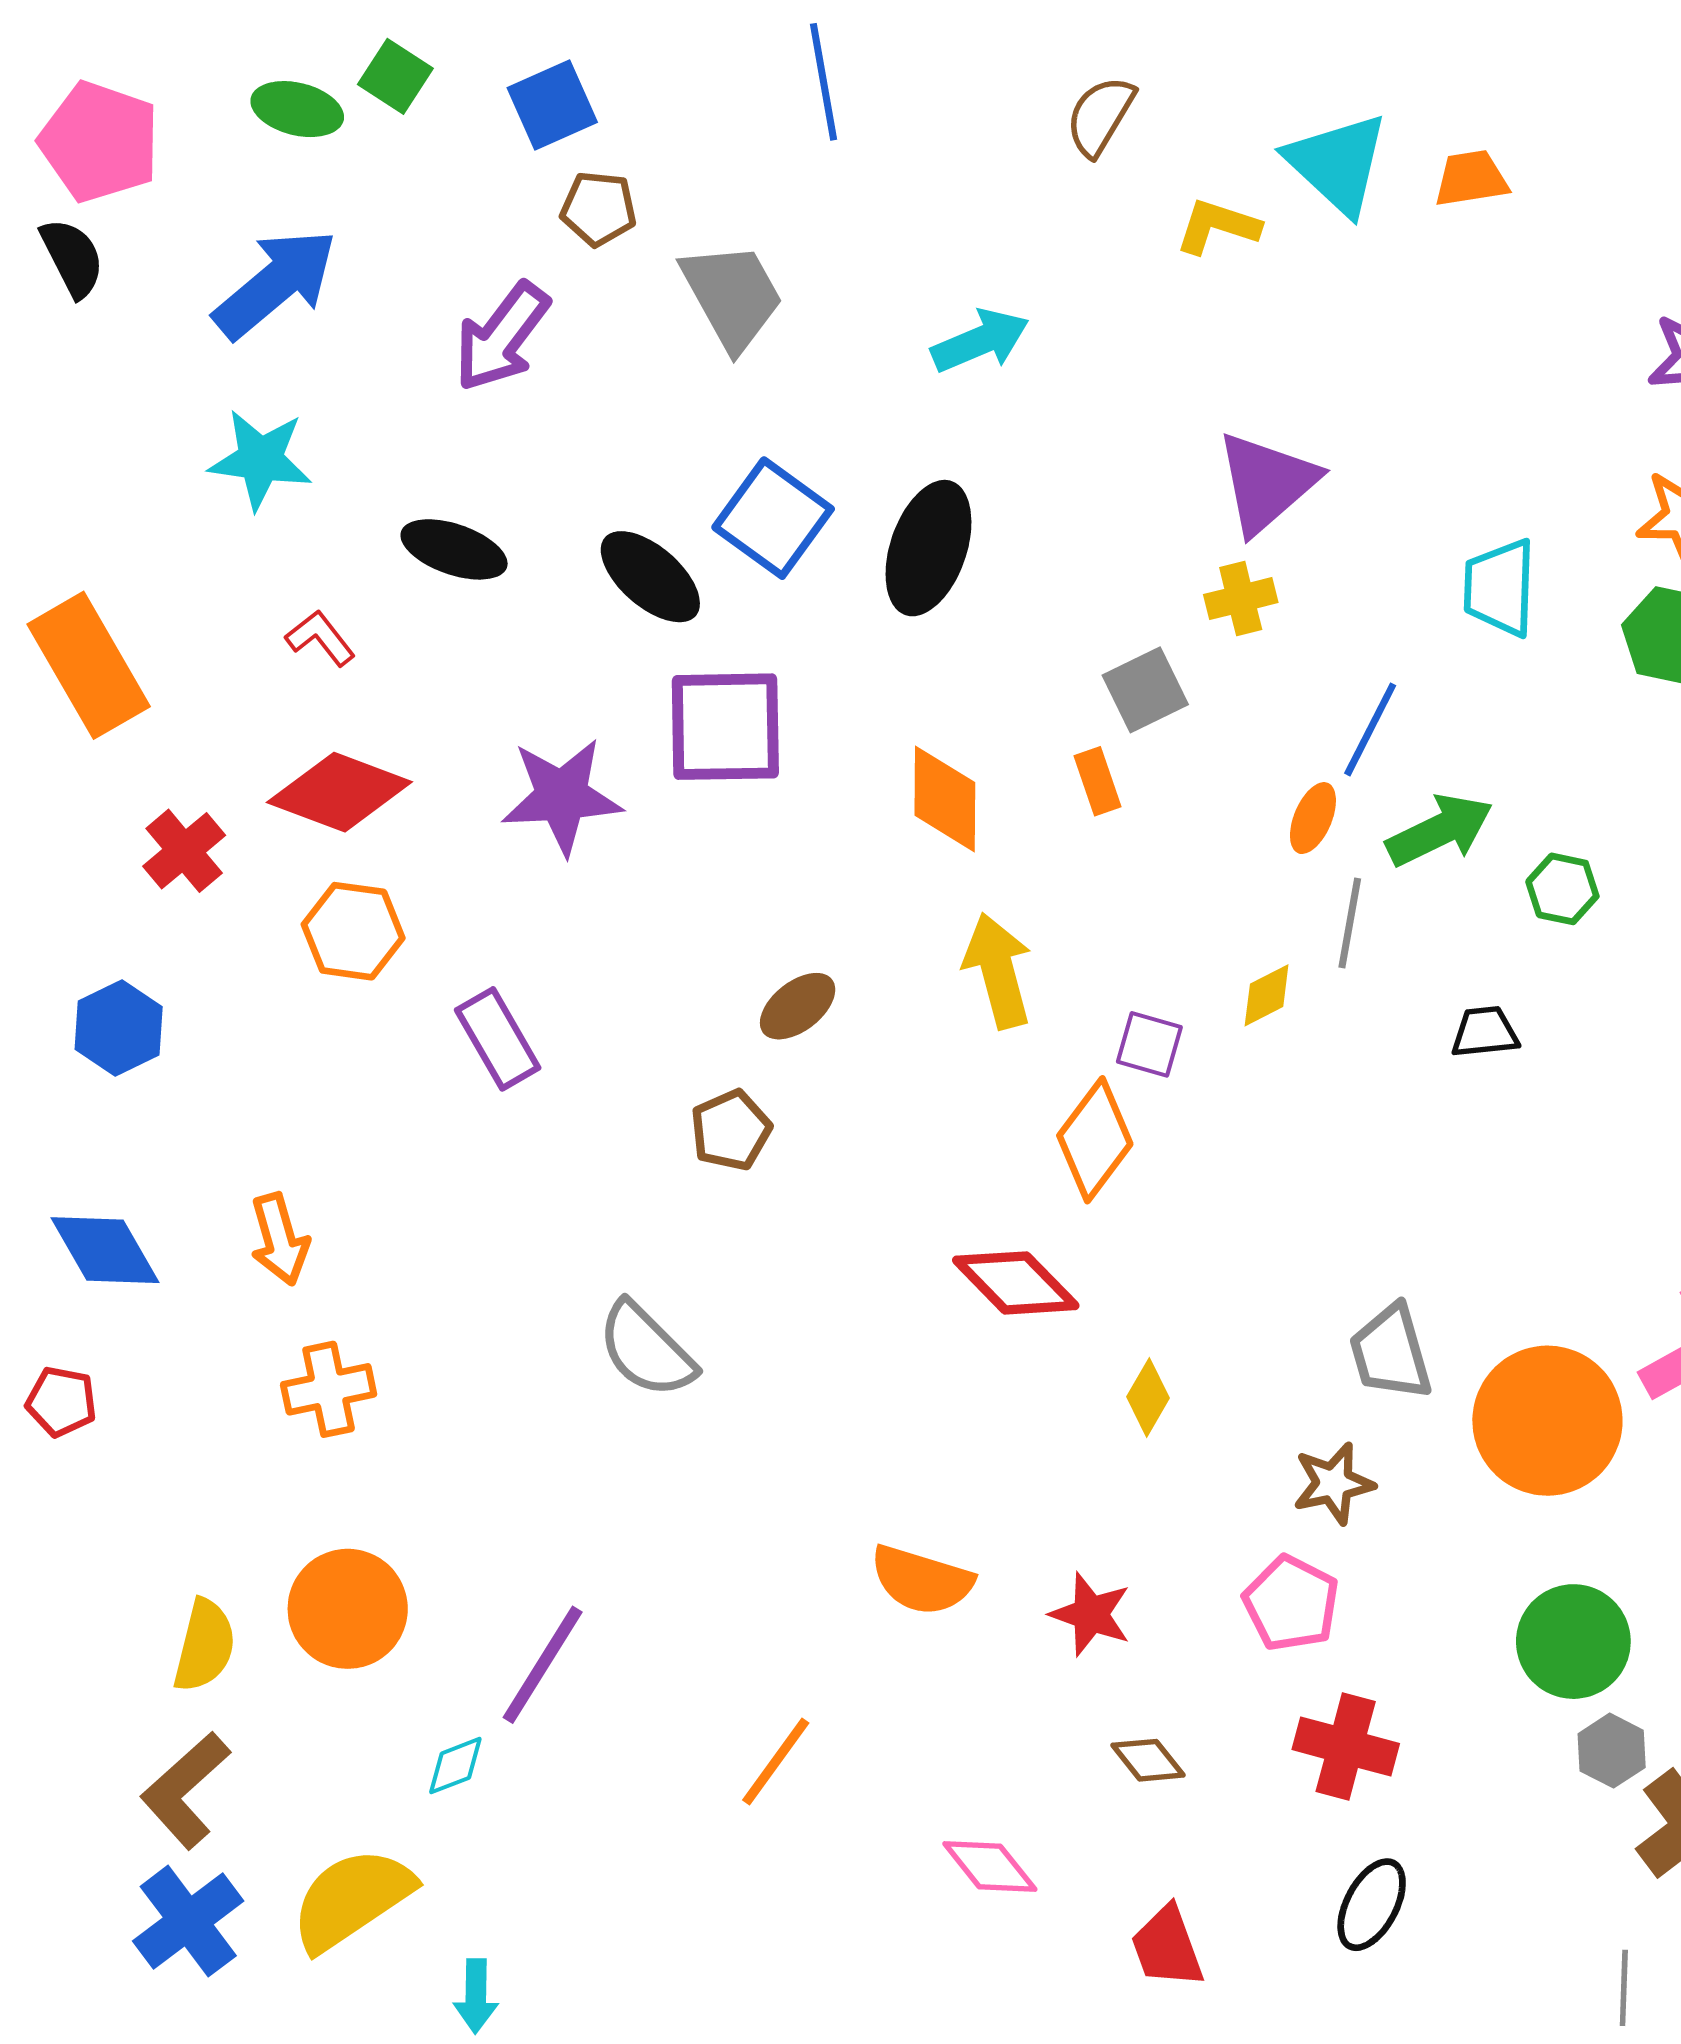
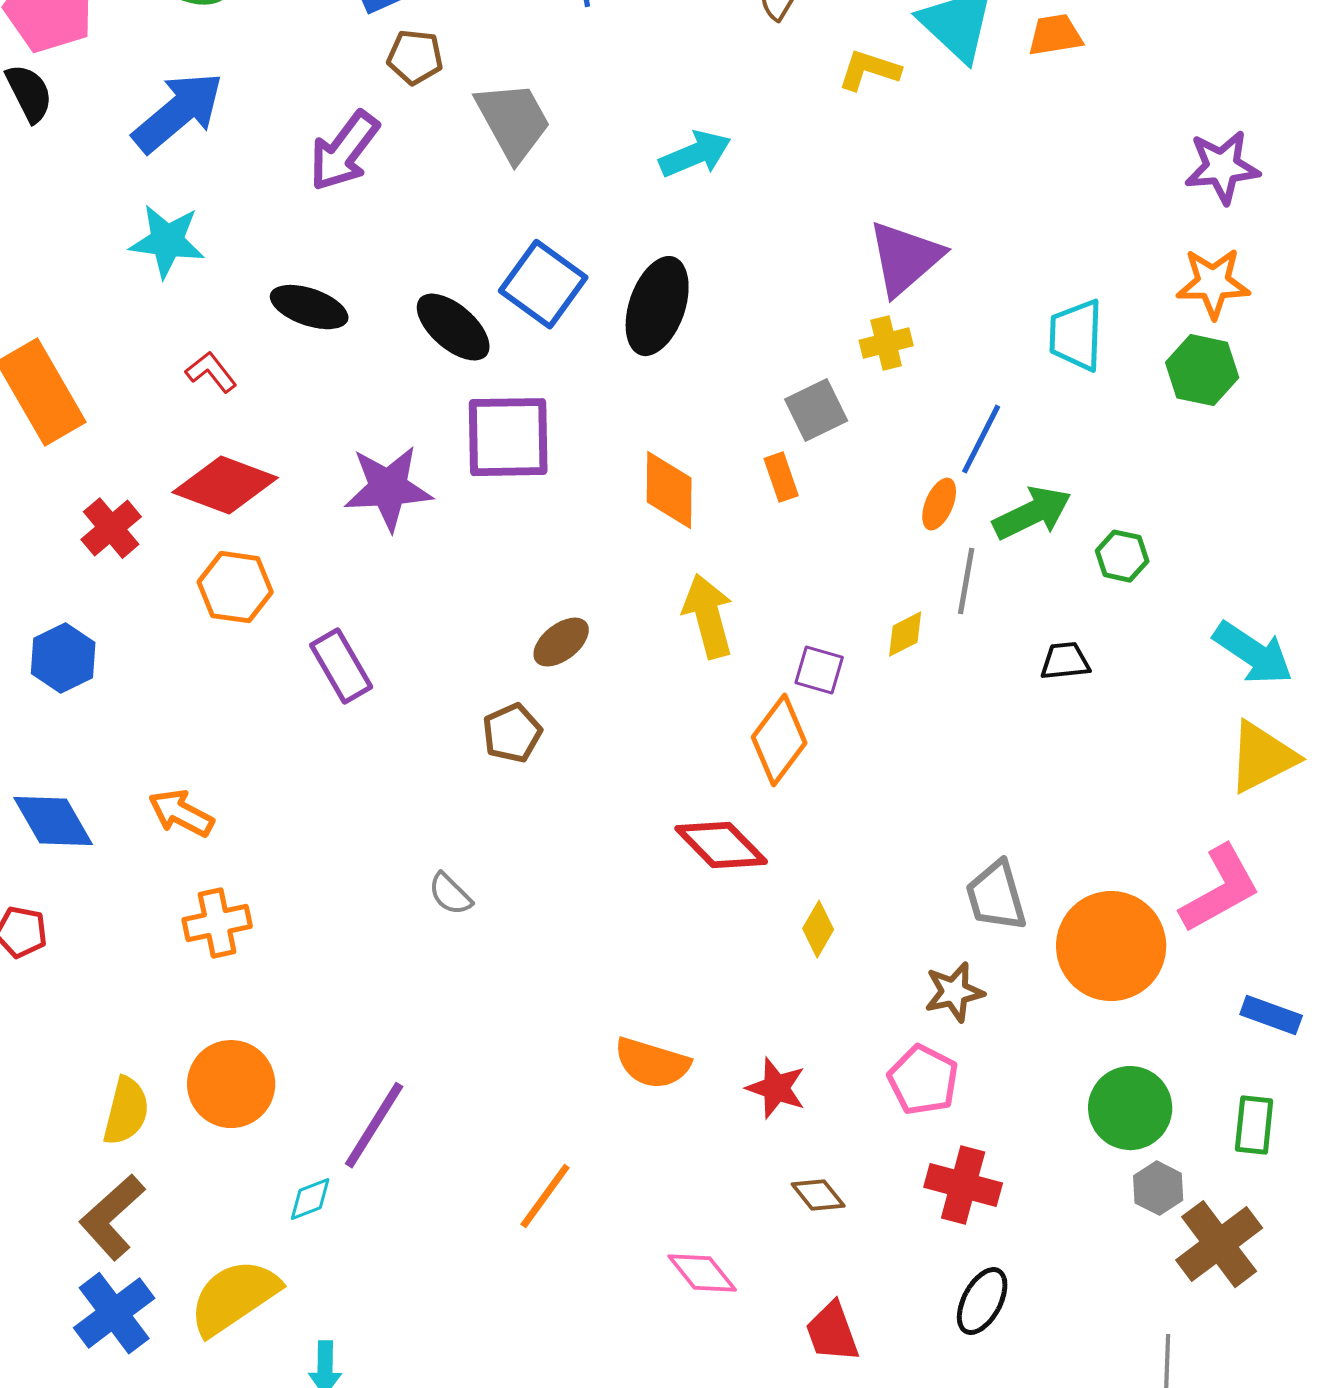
orange arrow: (280, 1239) -> (181, 813), turned 134
gray semicircle: (646, 1350) -> (450, 894), size x0.6

